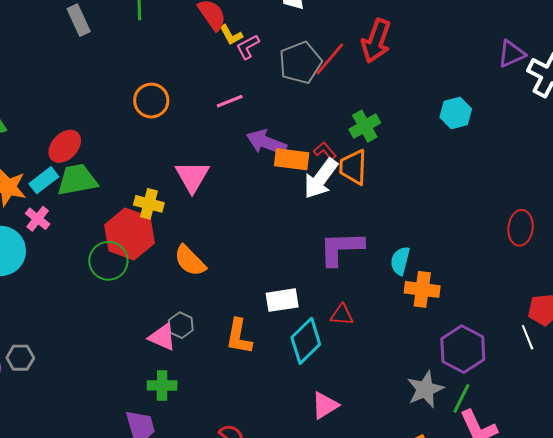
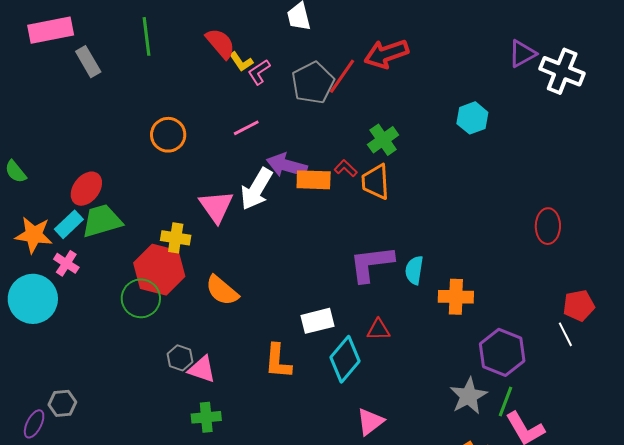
red arrow: (376, 41) -> (386, 54), turned 57
white arrow: (321, 179) -> (256, 189), moved
cyan semicircle: (400, 261) -> (414, 270), moved
gray hexagon: (181, 325) -> (180, 358), moved

